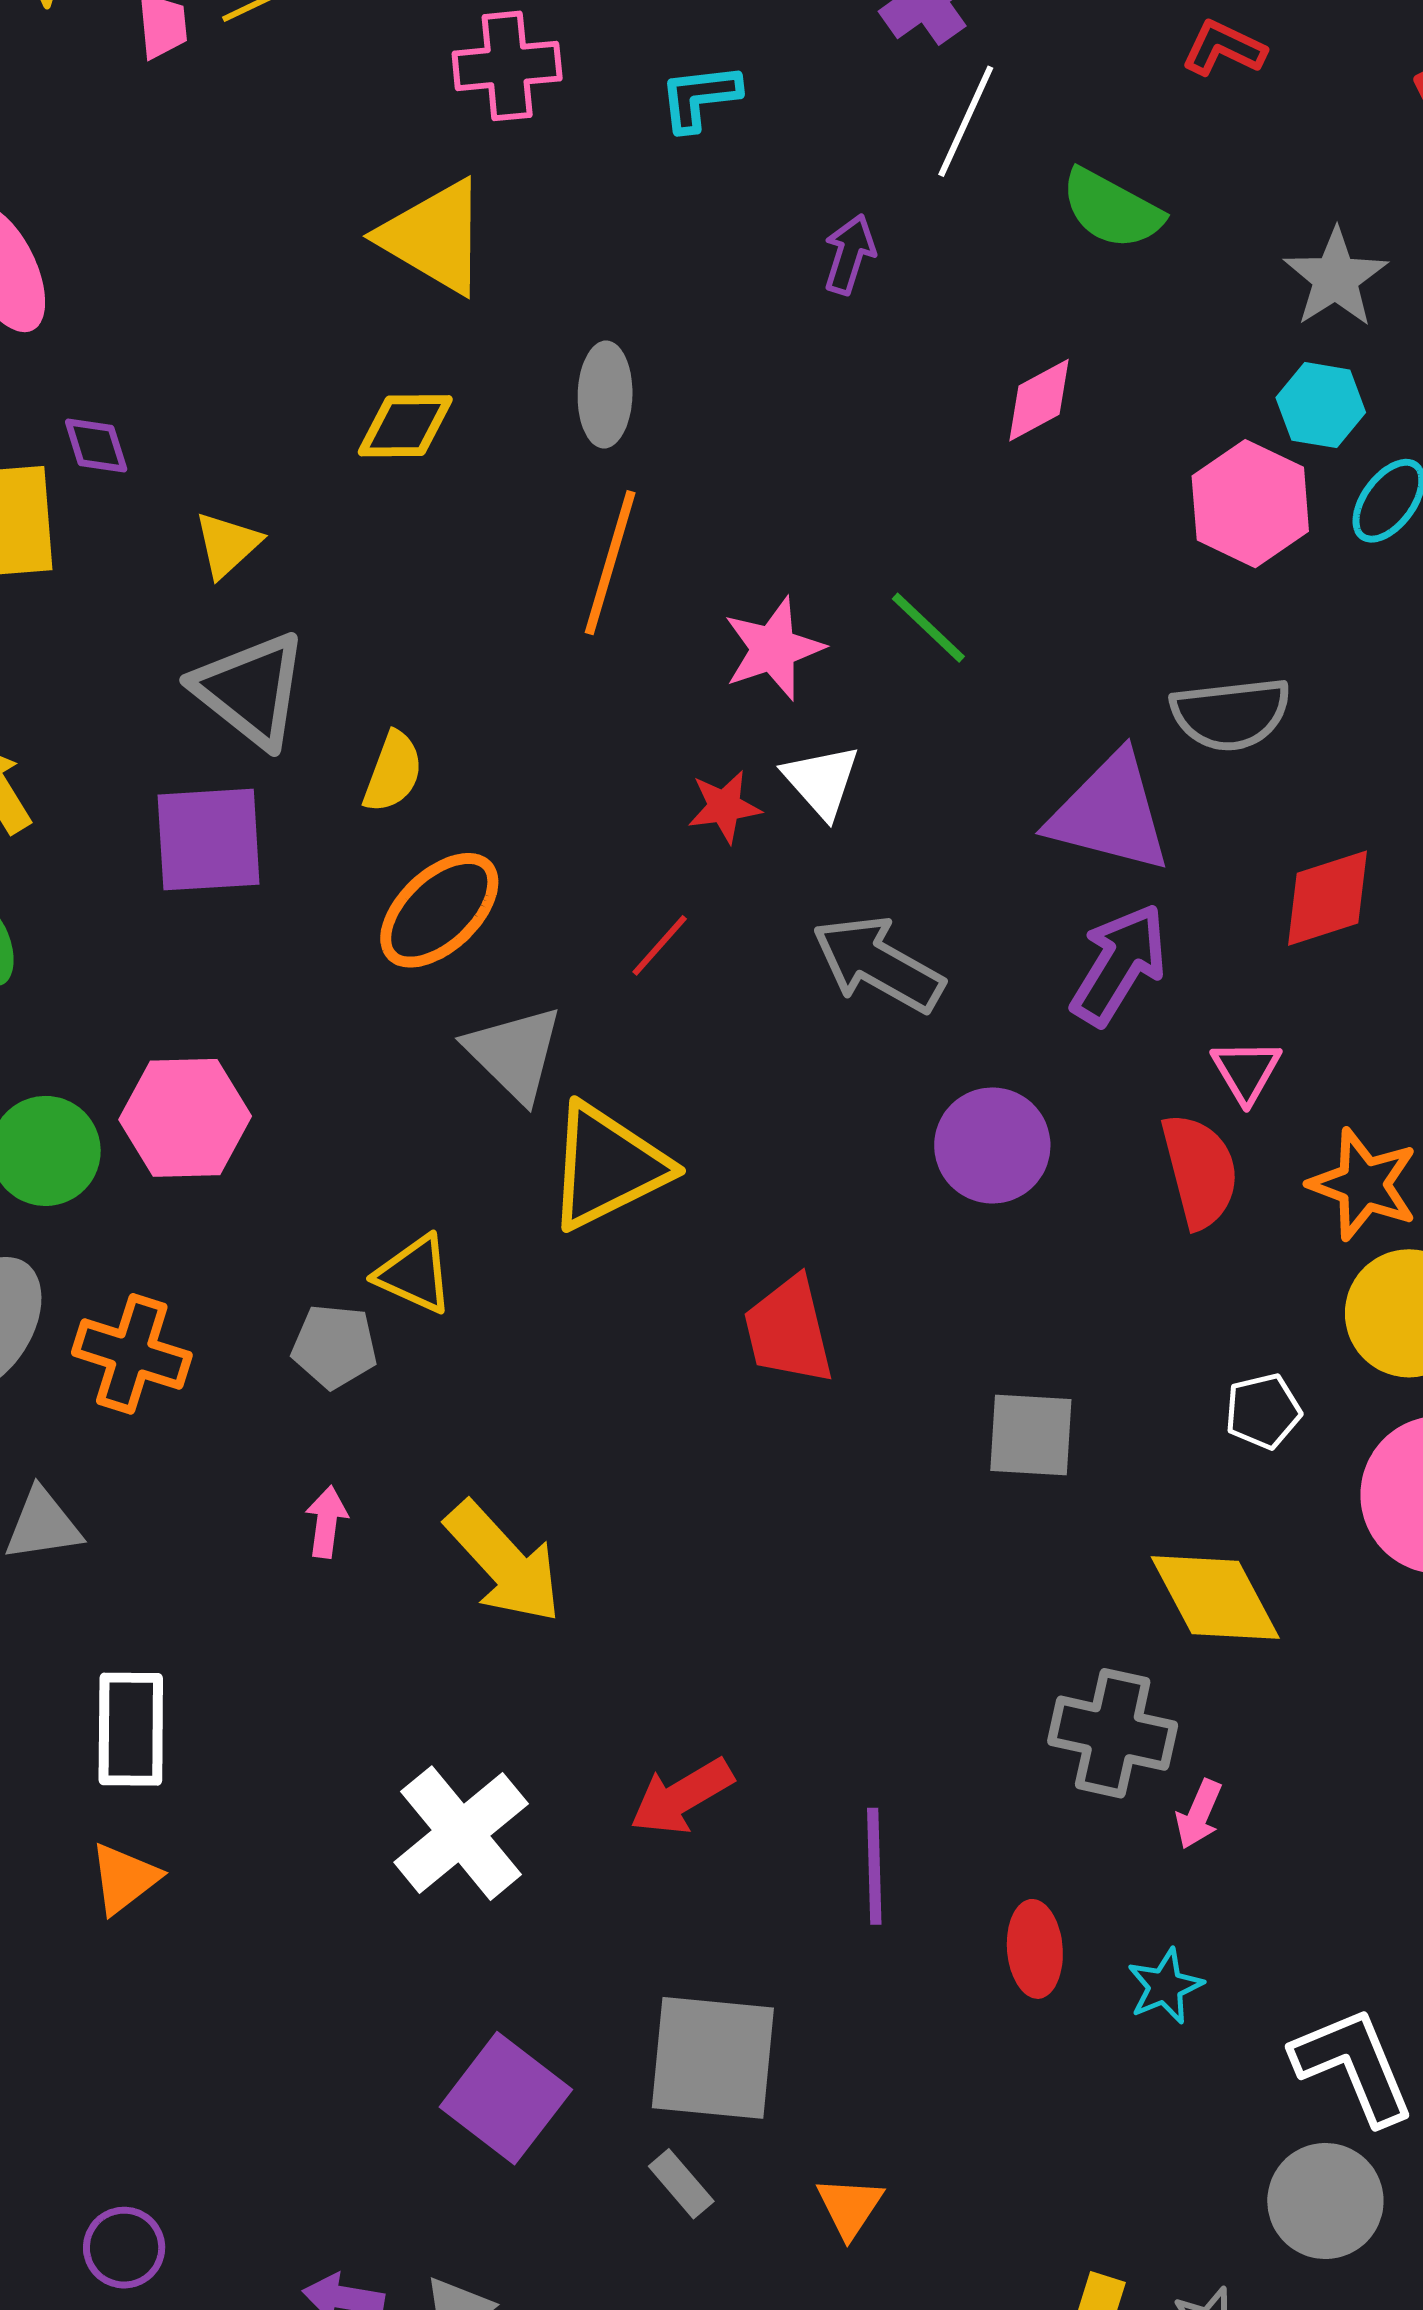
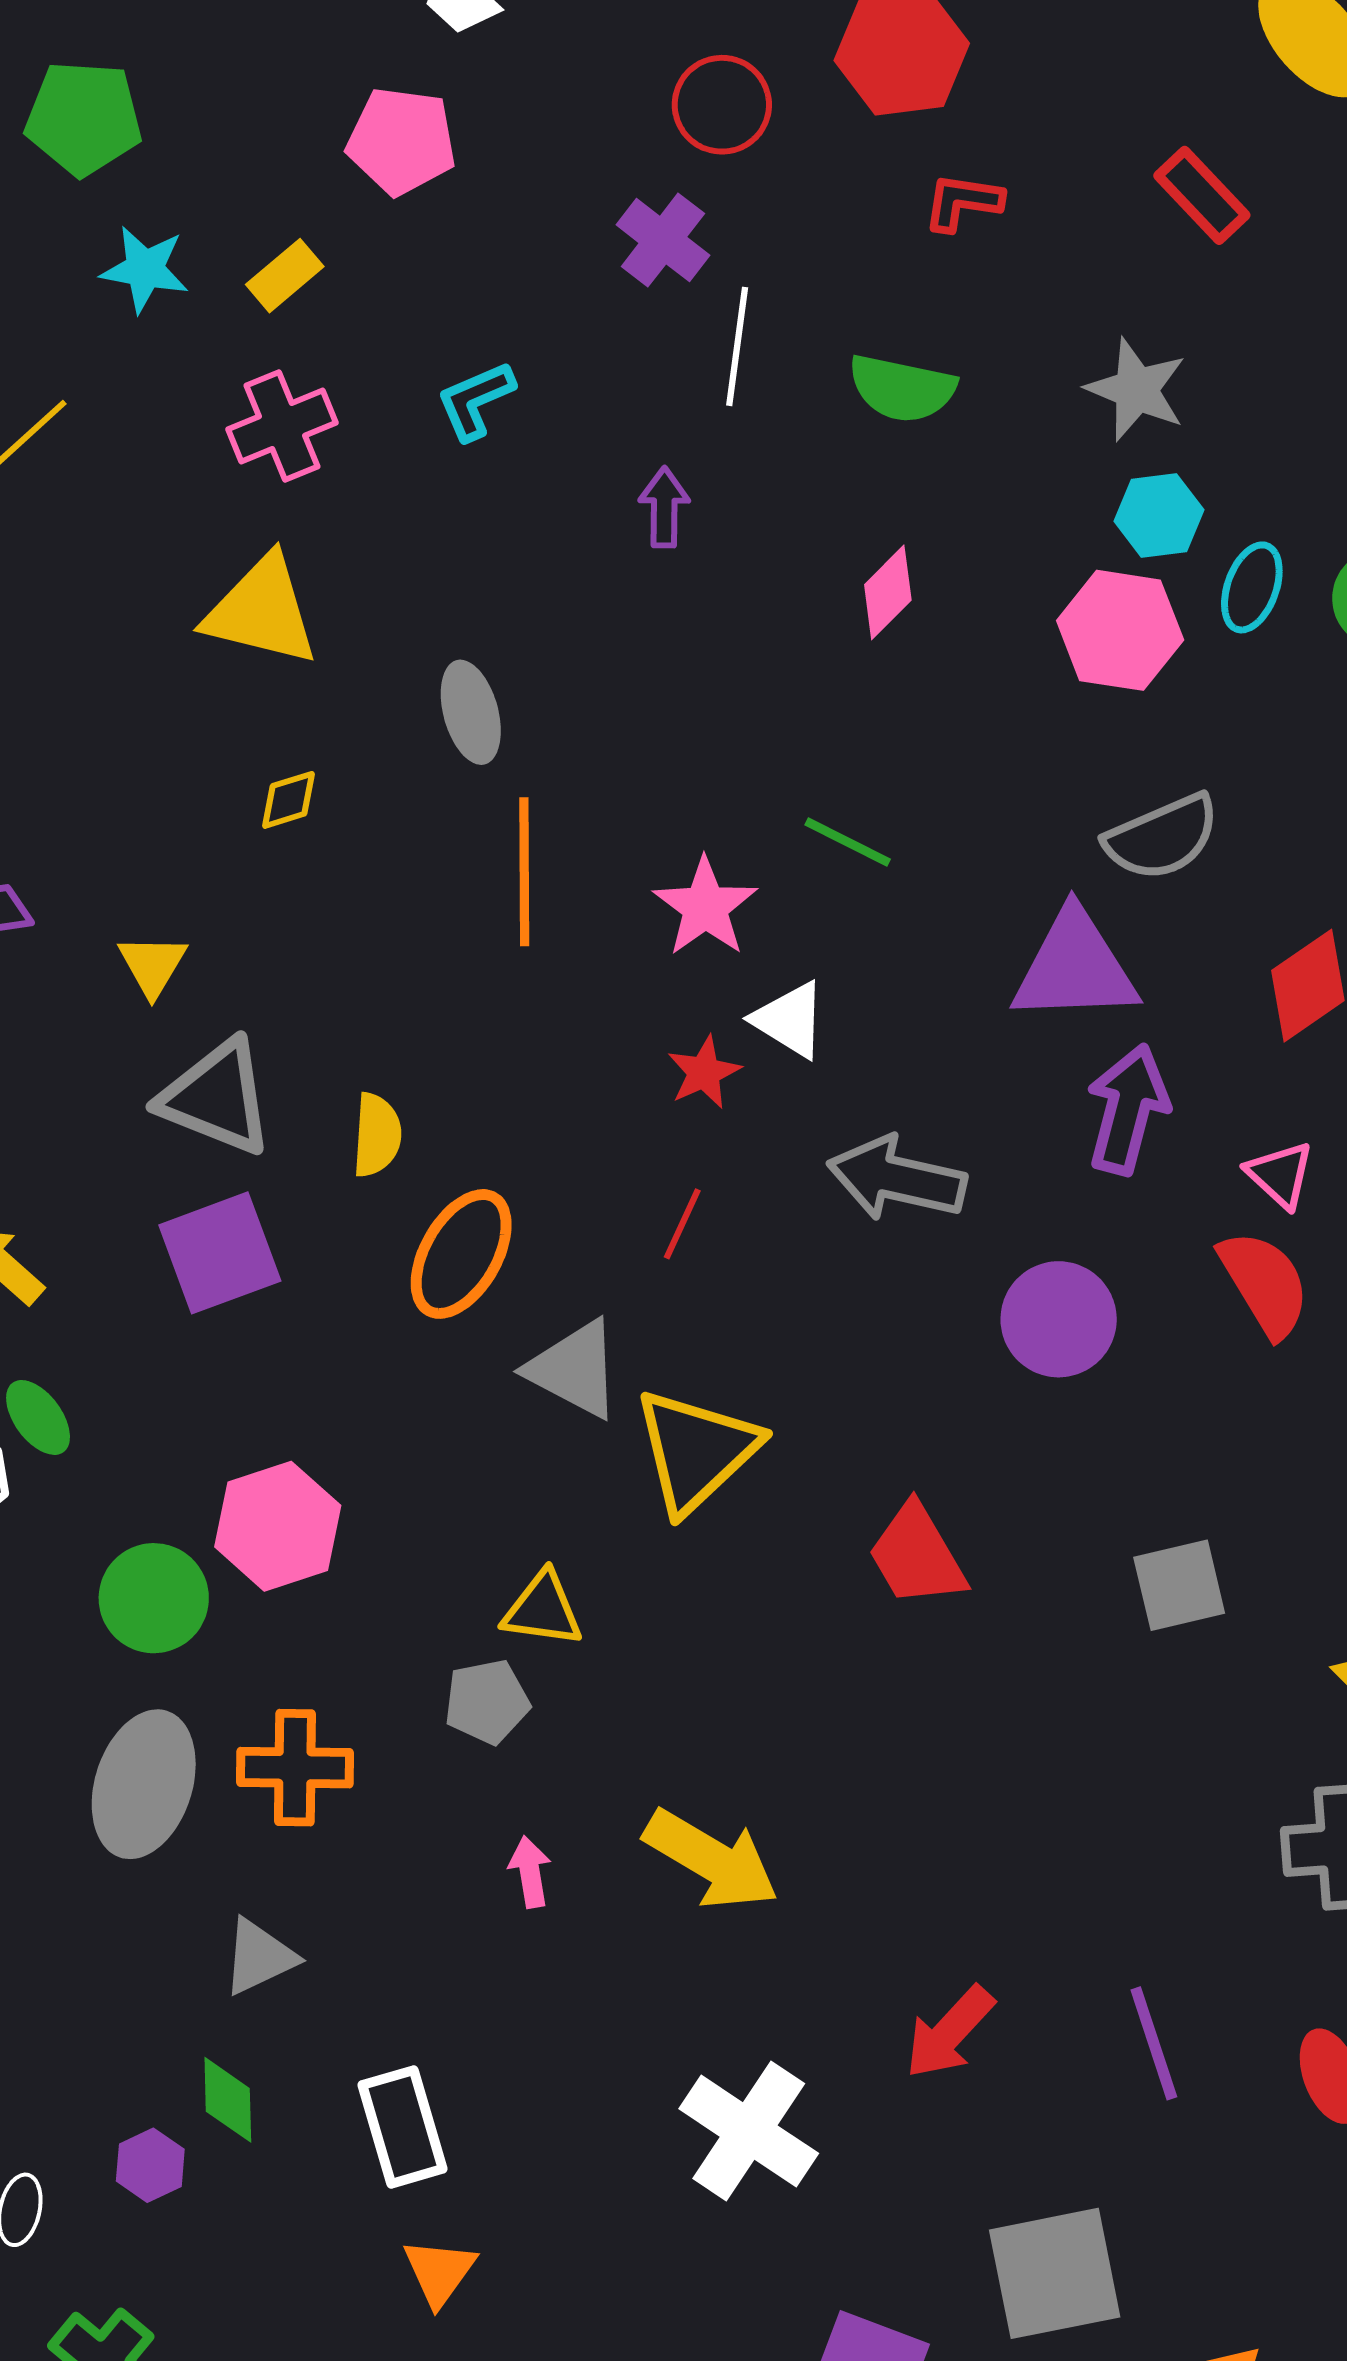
yellow diamond: (405, 426) -> (289, 800), size x0.7

